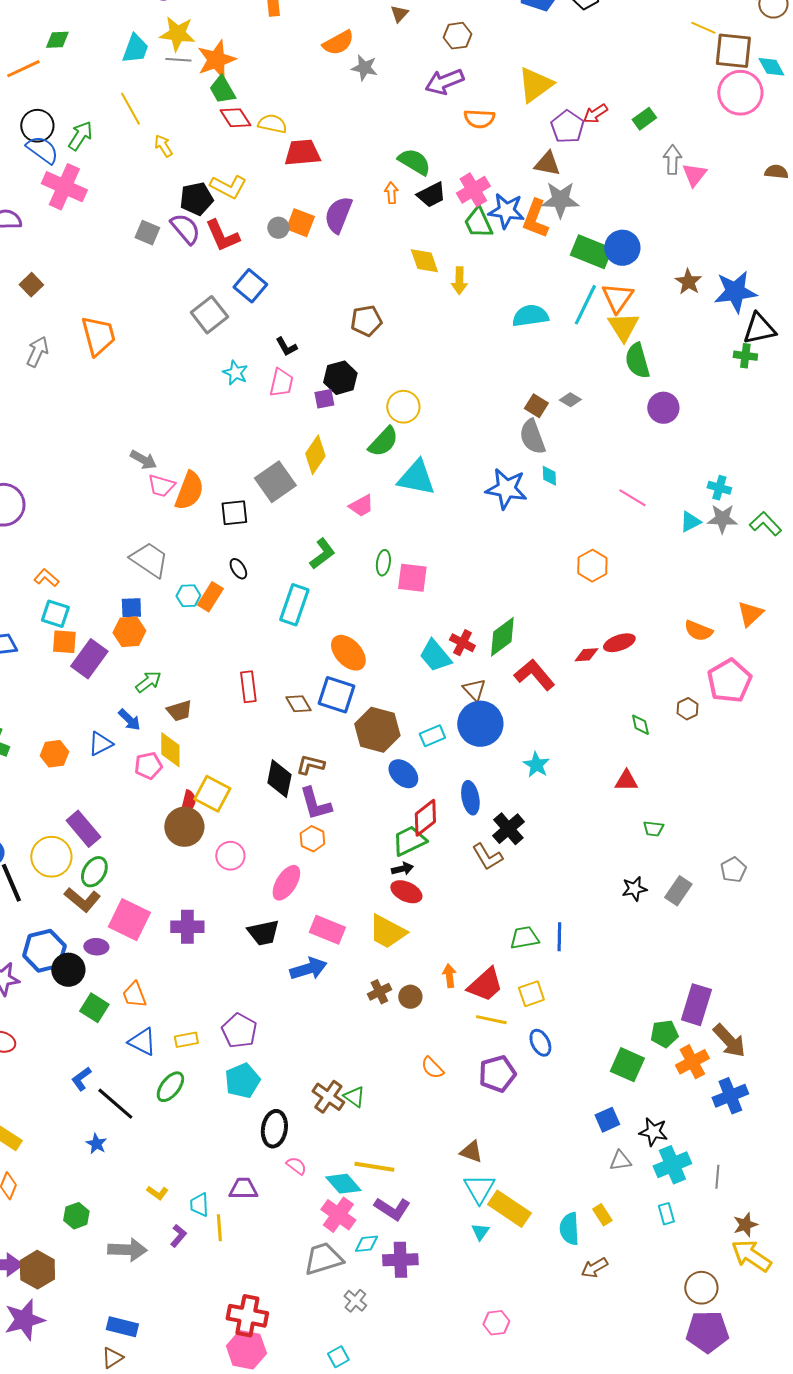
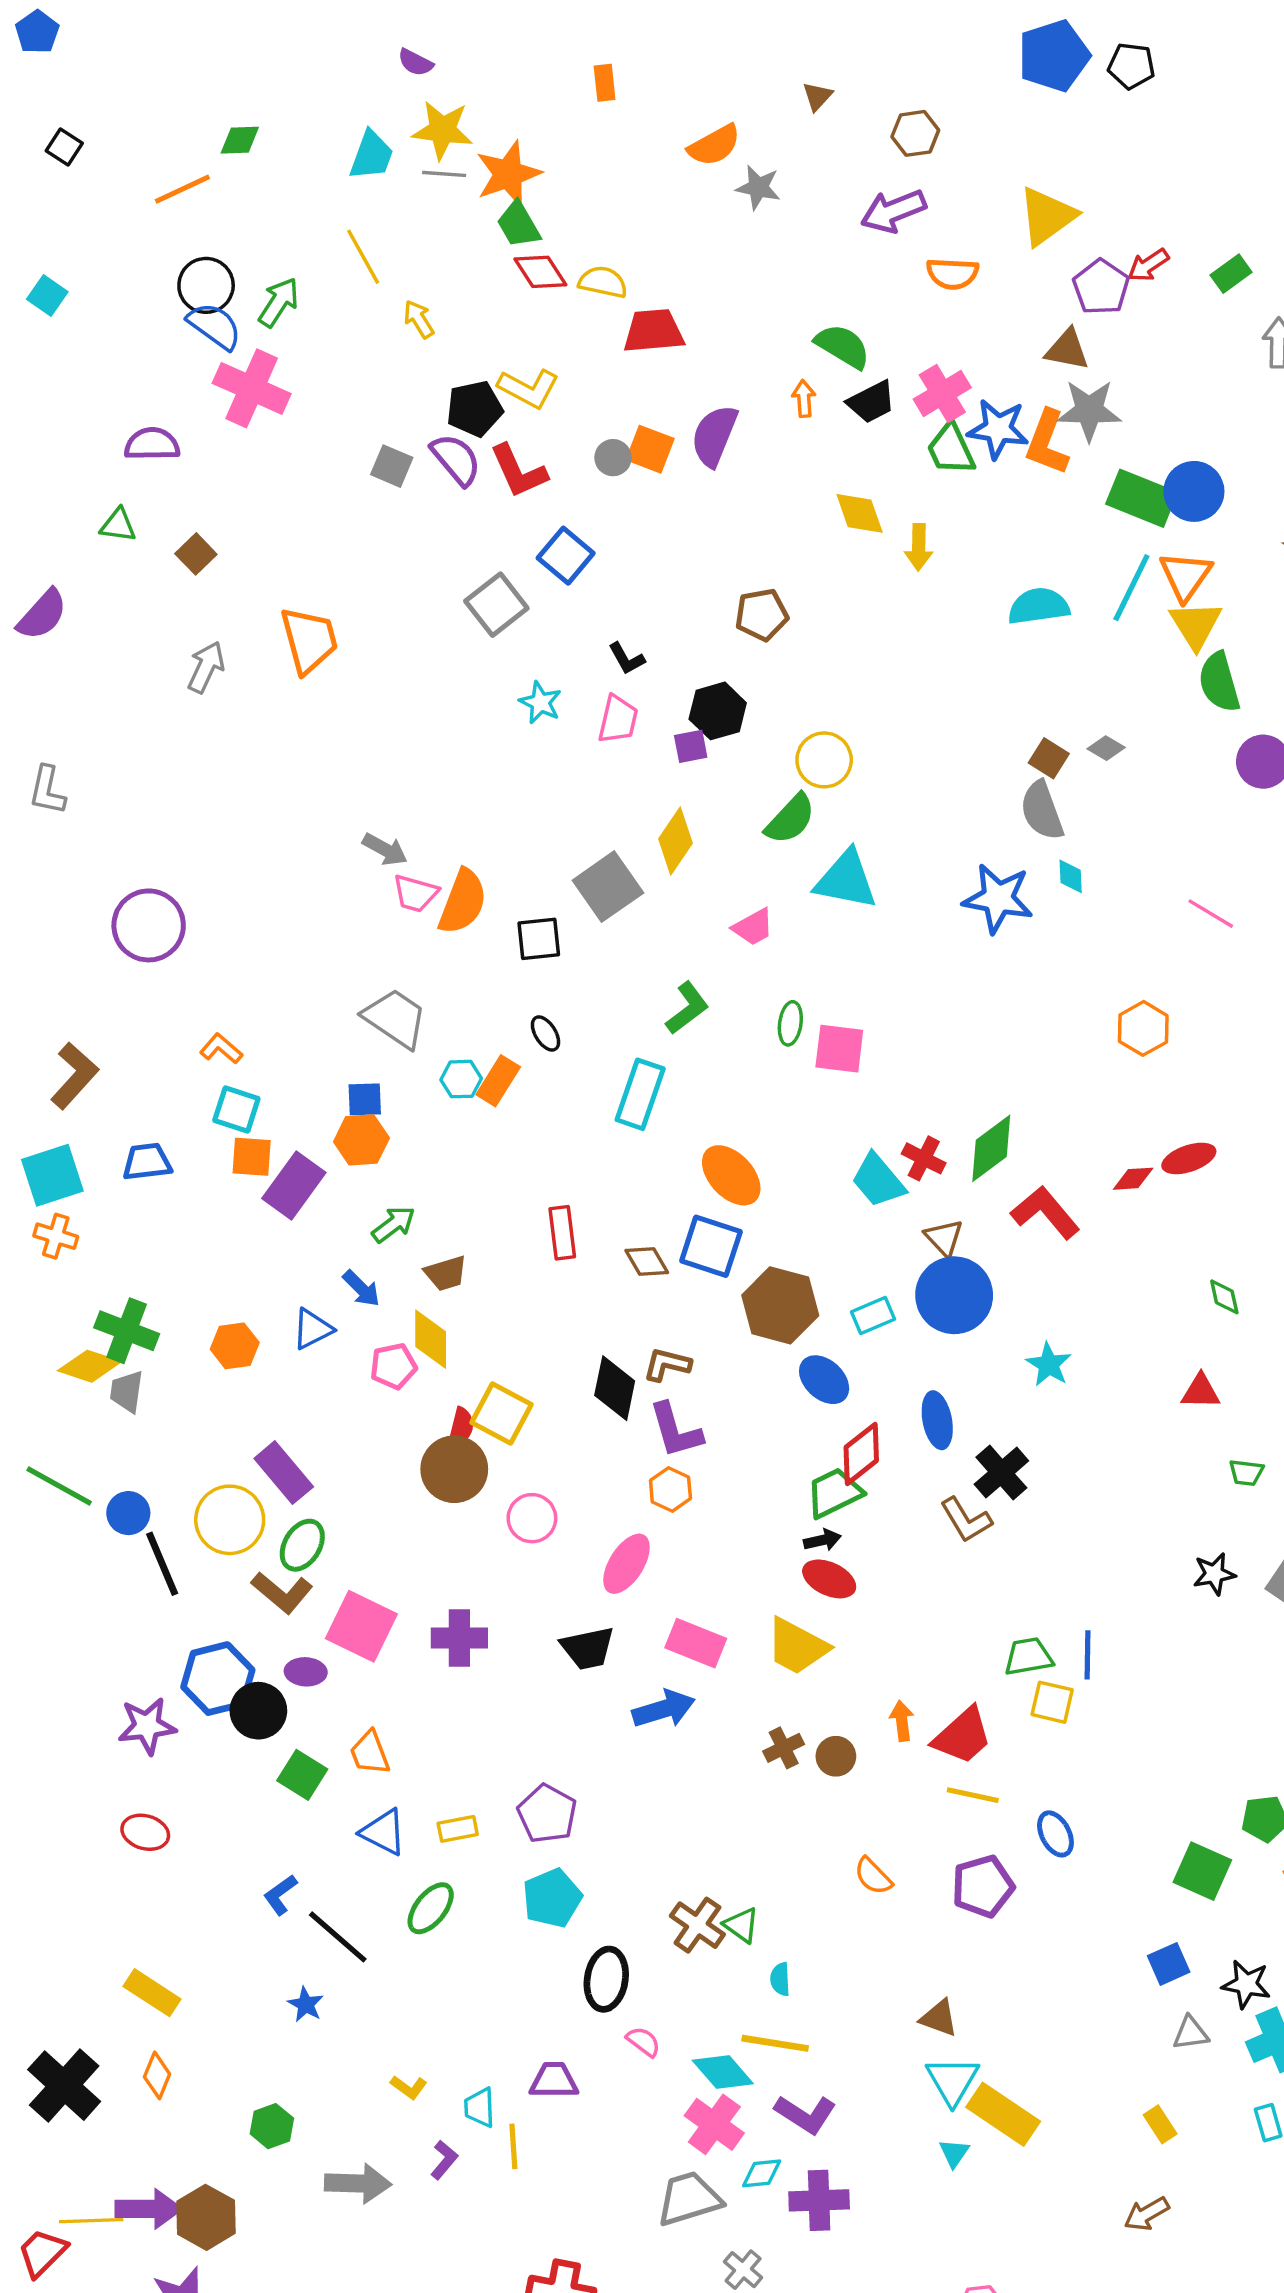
yellow square: (531, 994) -> (1052, 1702), moved, turned 32
cyan semicircle: (569, 1229) -> (780, 1979), moved, size x0.6

